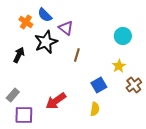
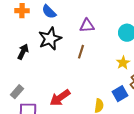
orange cross: (26, 22) -> (22, 11), moved, turned -32
purple triangle: (66, 28) -> (87, 26), moved, turned -42
blue square: (99, 85) -> (120, 94), moved

